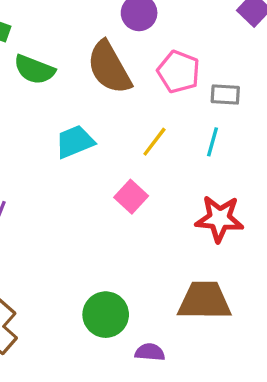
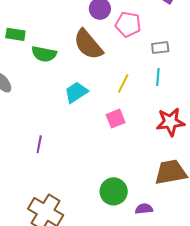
pink pentagon: (179, 72) -> (128, 24), moved
pink square: (131, 197) -> (116, 119), turned 36

